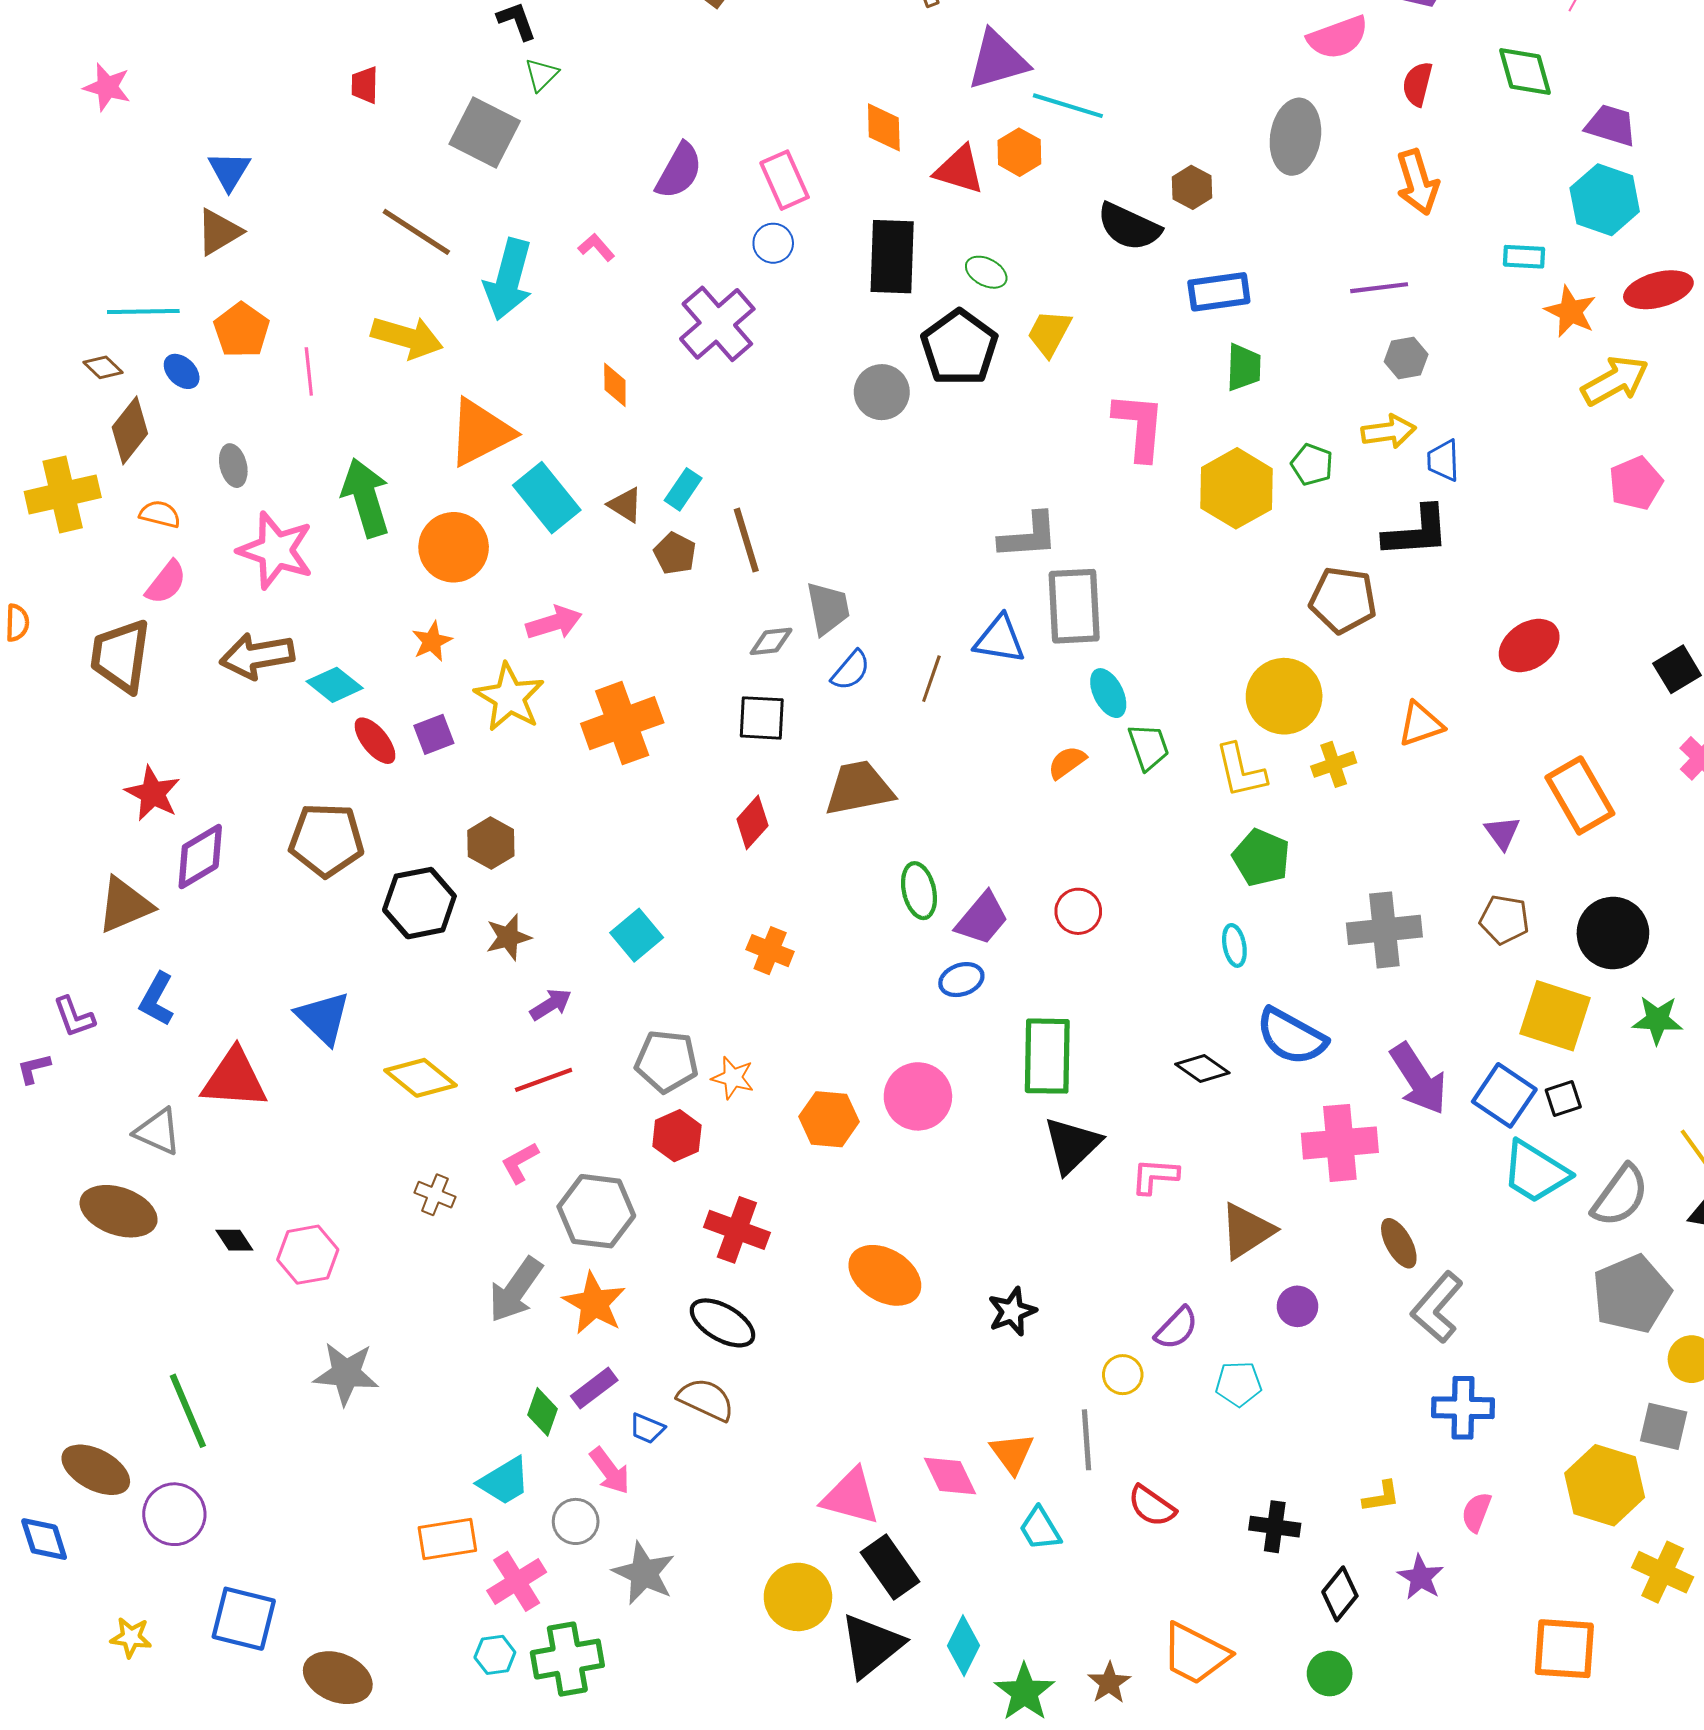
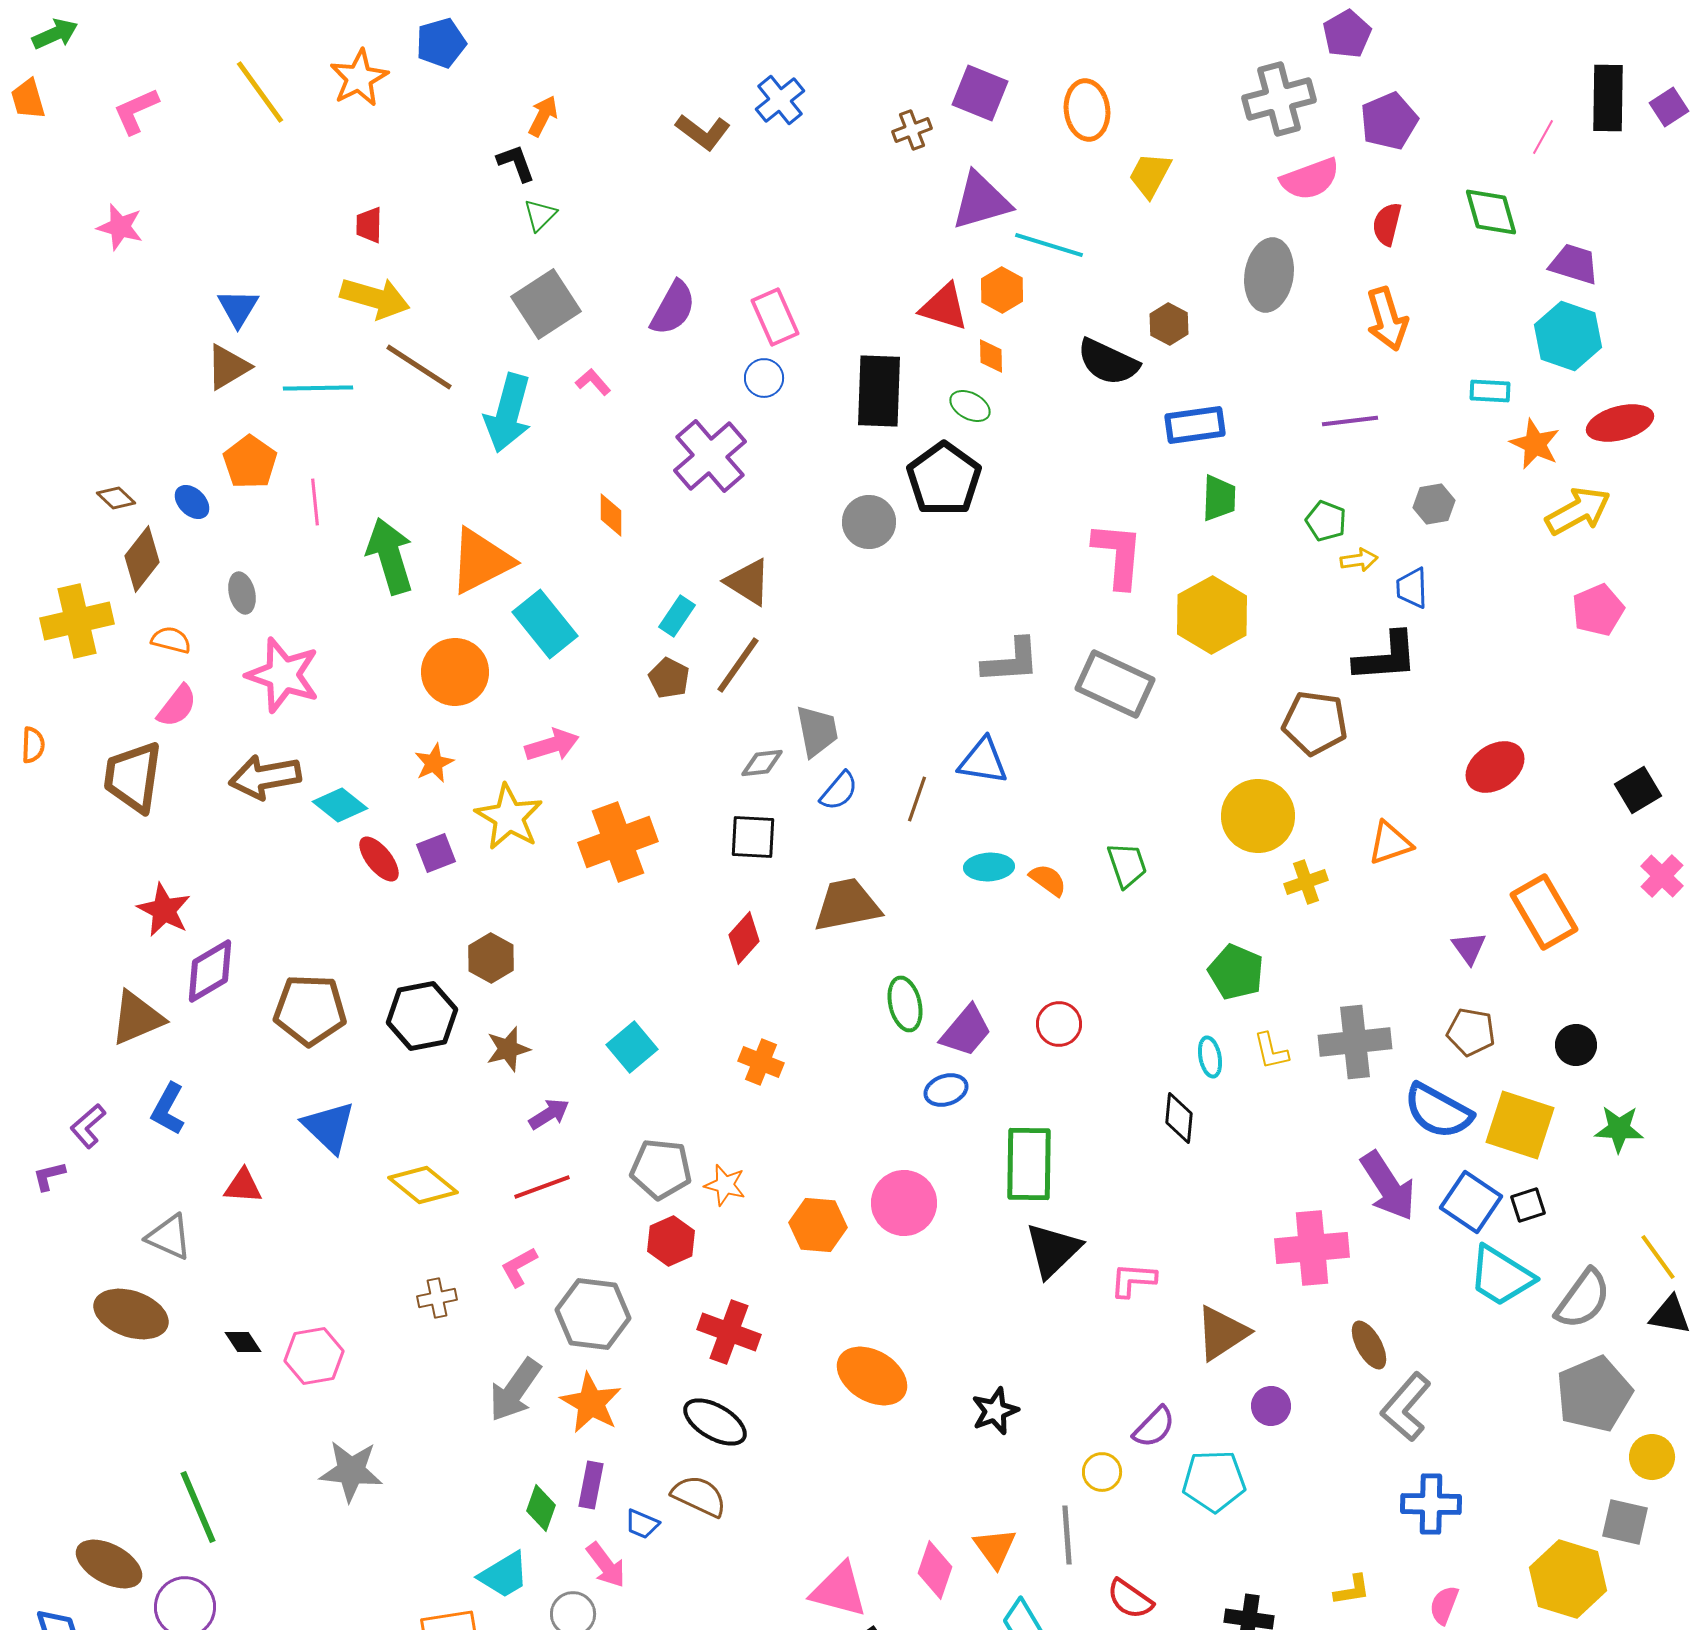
orange diamond: (884, 127) -> (991, 356), moved, size x0.7
gray square: (485, 133) -> (546, 304), moved, turned 30
cyan line: (143, 311) -> (318, 388), moved
yellow trapezoid: (1049, 333) -> (1150, 175), moved
yellow arrow: (407, 337) -> (375, 298), moved
gray hexagon: (1406, 358) -> (1434, 504), moved
yellow arrow: (1389, 431) -> (1359, 560), size x0.7
green pentagon: (1312, 465) -> (1326, 521), moved
green arrow: (366, 498) -> (390, 556), moved
brown triangle: (625, 505) -> (748, 582), moved, size x1.4
brown line: (746, 540) -> (738, 665), turned 52
gray rectangle: (1074, 606) -> (1115, 684), moved, turned -62
cyan ellipse: (1108, 693) -> (989, 867), moved, turned -66
orange semicircle: (1067, 762) -> (1048, 880), turned 72
yellow L-shape: (1241, 771) -> (1271, 1051), moved, size x0.7
brown pentagon: (326, 840) -> (310, 1010), moved
black circle: (1613, 933) -> (1576, 1045), size x0.6
purple L-shape: (74, 1017) -> (88, 1126), turned 69
blue semicircle: (1291, 1036) -> (1438, 1111), moved
black diamond: (1202, 1068) -> (1179, 1118), moved, turned 60
red triangle: (234, 1079) -> (243, 1186), size x0.6
brown cross: (435, 1195) -> (437, 1298), turned -33
cyan pentagon: (1239, 1384) -> (1214, 1481), size x1.4
purple rectangle: (594, 1388) -> (591, 1485), turned -42
pink diamond: (950, 1476) -> (935, 1570), turned 44

